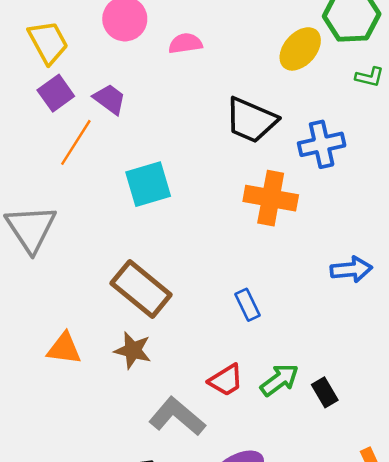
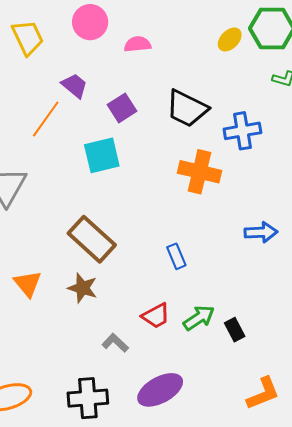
yellow ellipse: (300, 49) -> (230, 39), moved, size x0.7
purple square: (56, 93) -> (122, 108), moved
orange triangle: (64, 349) -> (28, 284), turned 40
gray L-shape: (177, 416) -> (115, 343), size x0.6

